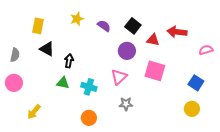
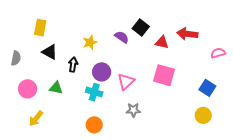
yellow star: (77, 19) -> (90, 42), moved
purple semicircle: (104, 26) -> (122, 37), moved
purple circle: (127, 51) -> (102, 72), moved
pink circle: (14, 83) -> (28, 89), moved
green triangle: (63, 83) -> (56, 88), moved

